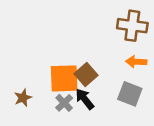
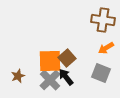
orange arrow: (136, 62) -> (106, 48), turned -35
gray cross: (64, 103) -> (50, 80), size x1.5

